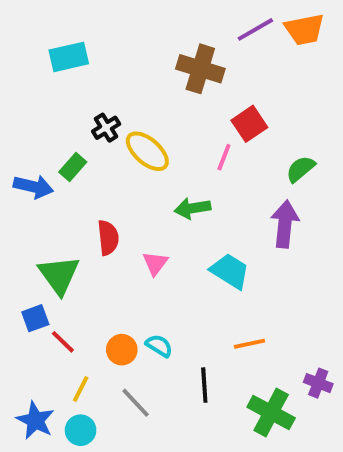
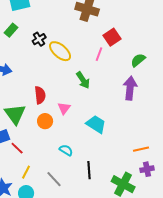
green rectangle: (73, 167) -> (11, 30), moved
green arrow: (192, 208) -> (83, 80), turned -114
cyan trapezoid: (230, 271) -> (96, 124), moved
orange line: (249, 344) -> (141, 149), moved
orange circle: (122, 350) -> (45, 121), moved
purple cross: (318, 383) -> (147, 169), turned -32

